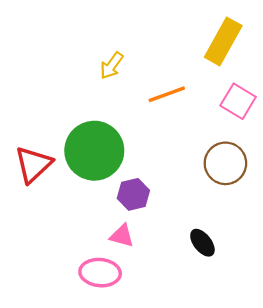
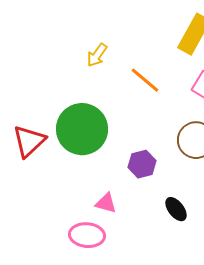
orange line: (167, 94) -> (145, 80), turned 60
purple hexagon: (133, 194) -> (142, 164), moved

